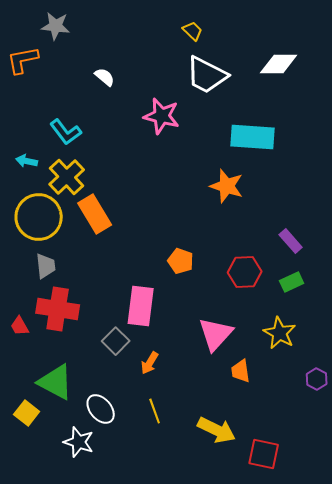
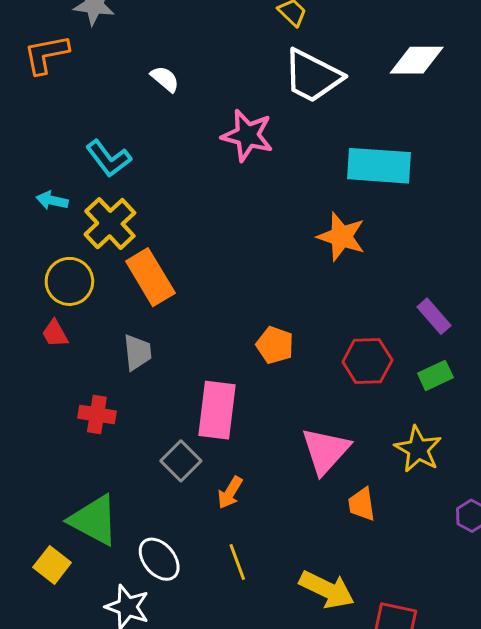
yellow circle: (39, 217) -> (69, 281), size x0.7
gray trapezoid: (46, 266) -> (137, 352), moved
red cross: (58, 309) -> (97, 415), size x0.6
red trapezoid: (20, 326) -> (55, 333), moved

